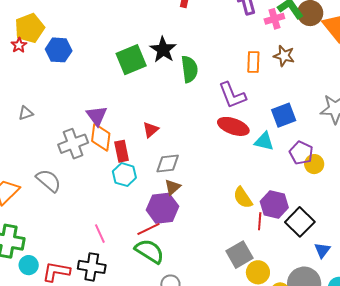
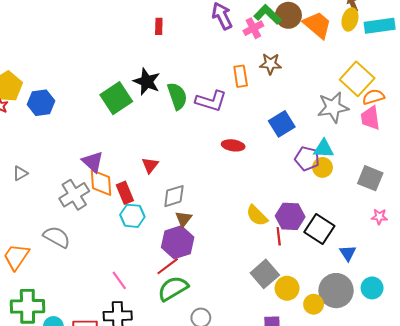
purple L-shape: (232, 95) -> (211, 101), moved, turned -40
red ellipse: (233, 126) -> (233, 145), size x0.7
cyan triangle: (264, 141) -> (324, 149), moved
green semicircle: (149, 251) -> (173, 288), turned -52

